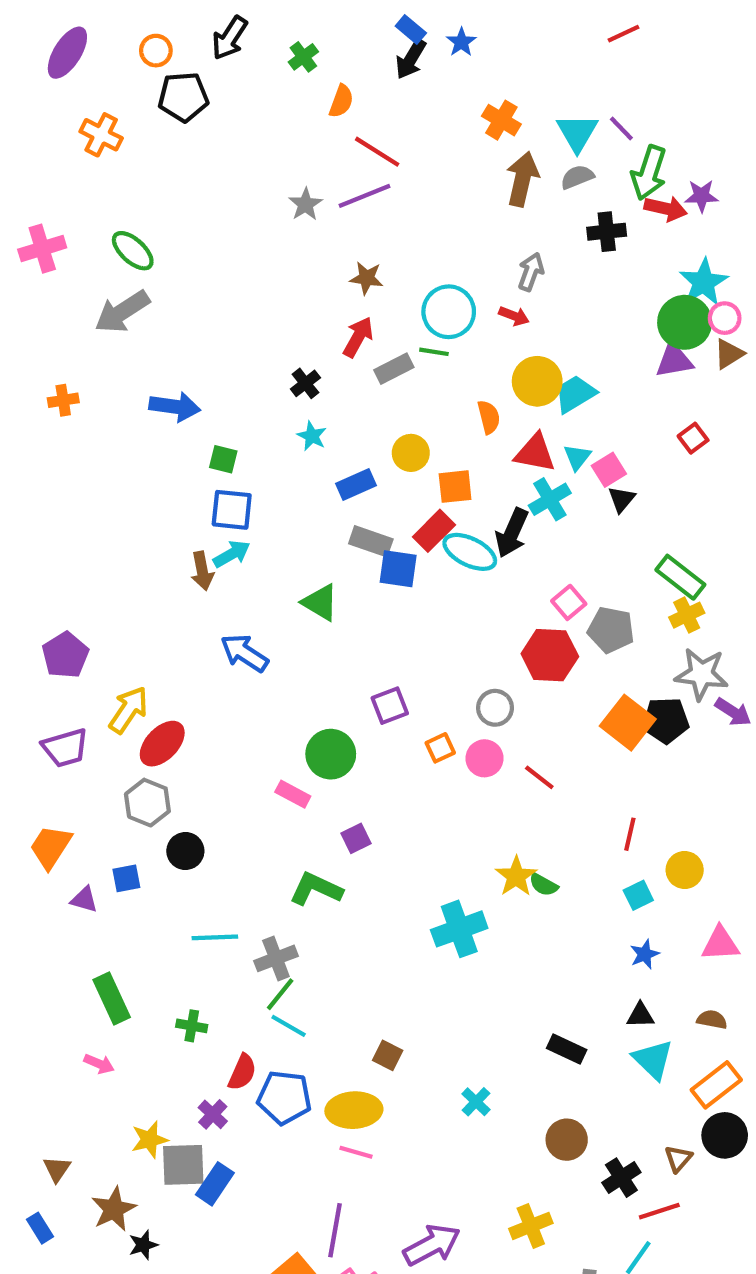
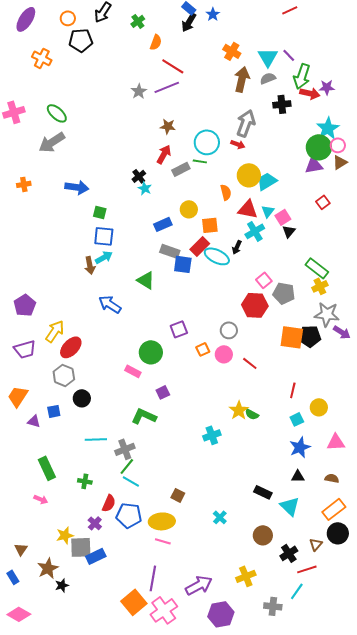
gray arrow: (531, 272) -> (246, 123), size x1.5
cyan star: (312, 436) -> (145, 188), moved
black arrow: (512, 533) -> (237, 247), size x0.6
orange square: (628, 723) -> (292, 337), turned -30
cyan cross: (459, 929) -> (212, 435), size x0.7
blue star: (645, 954) -> (300, 447), size x1.5
cyan triangle: (653, 1060) -> (290, 506), moved
blue rectangle: (215, 1184) -> (96, 556), turned 30

